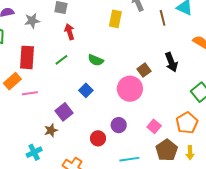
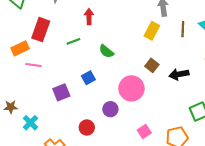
yellow rectangle: (115, 19) -> (152, 31), moved
black arrow: (171, 62) -> (179, 74), turned 84
brown square: (144, 70) -> (152, 65), moved, turned -32
purple circle: (119, 125) -> (110, 109), moved
brown star: (51, 130) -> (11, 107), moved
cyan cross: (34, 152) -> (30, 123), moved, turned -35

